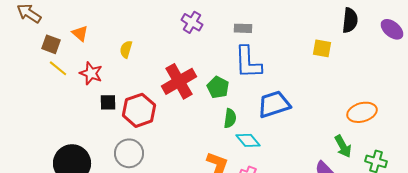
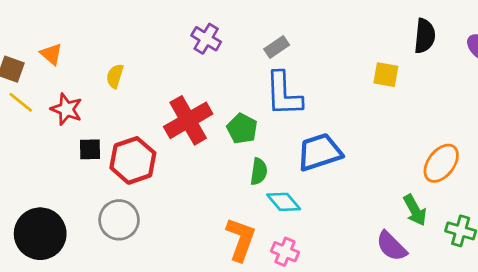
gray rectangle: (243, 28) -> (277, 47), turned -36
orange ellipse: (362, 112) -> (441, 163), turned -36

